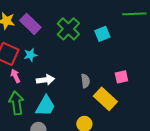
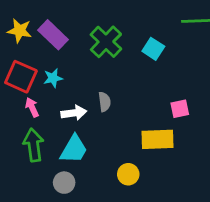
cyan square: (102, 34) -> (153, 49), turned -35
gray semicircle: (85, 81) -> (105, 102), moved
yellow rectangle: (105, 99) -> (158, 139), turned -45

